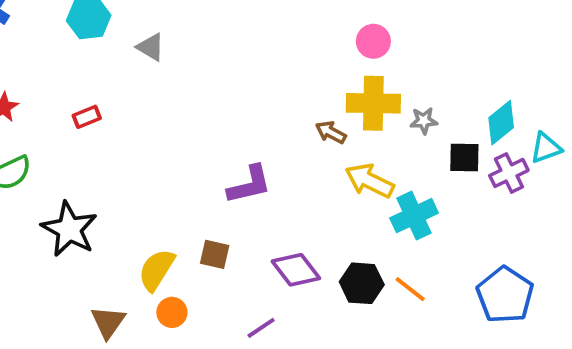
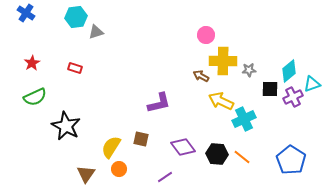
pink circle: (373, 41) -> (206, 35), moved
gray triangle: (151, 47) -> (96, 32), moved, turned -49
red rectangle: (87, 117) -> (75, 68), turned 40

